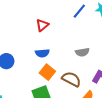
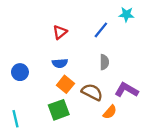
blue line: (79, 11) -> (101, 30), moved
gray semicircle: (82, 52) -> (104, 62), turned -80

